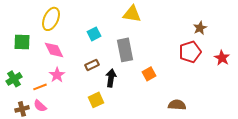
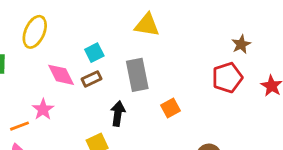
pink diamond: (54, 50) -> (61, 75), moved
brown rectangle: (92, 65) -> (92, 79), moved

